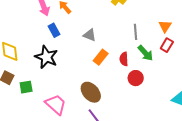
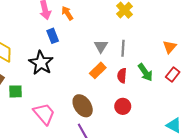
gray line: (135, 32) -> (123, 48), moved
gray triangle: (90, 35) -> (101, 46), moved, turned 32
red rectangle: (167, 45) -> (173, 74), moved
red circle: (136, 78) -> (123, 106), moved

